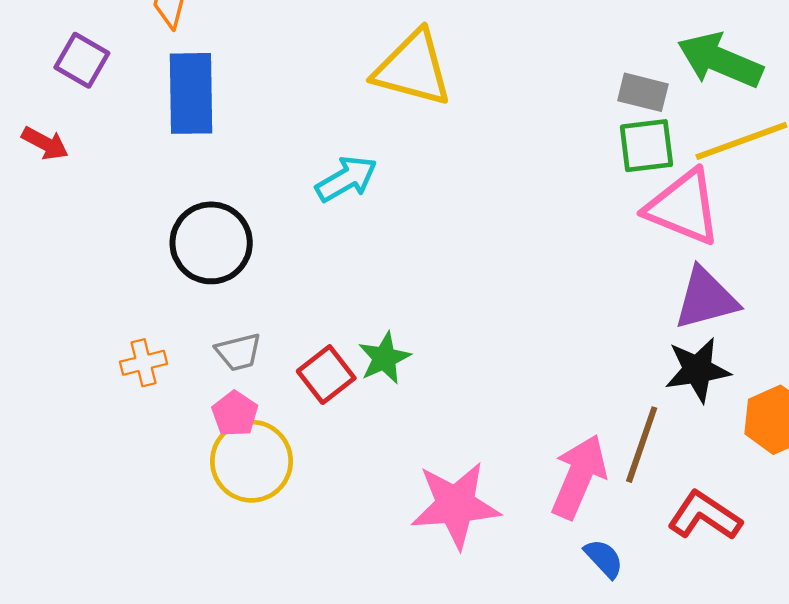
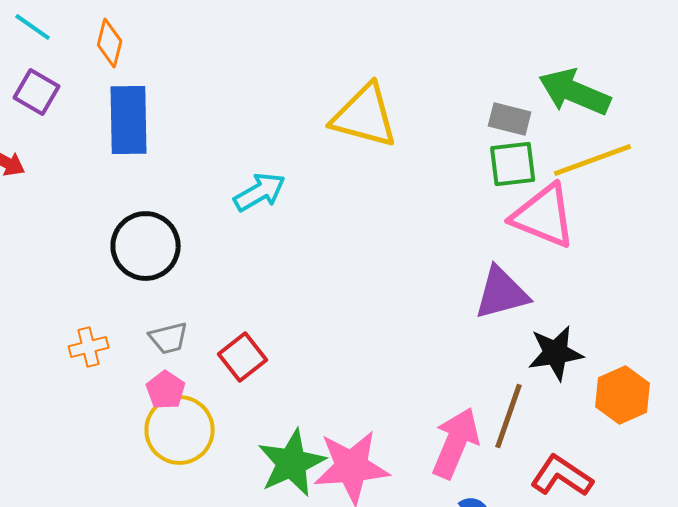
yellow triangle: (413, 69) -> (365, 116), moved
purple triangle: (706, 299) -> (502, 293), moved
green star: (384, 358) -> (292, 463), moved, size x1.5

